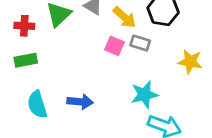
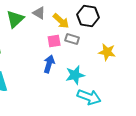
pink square: (114, 46) -> (54, 41), turned -32
blue arrow: (80, 102) -> (49, 64), moved, turned -78

